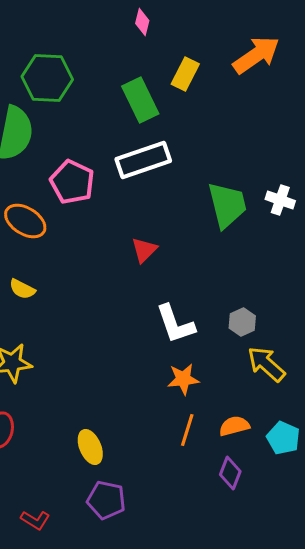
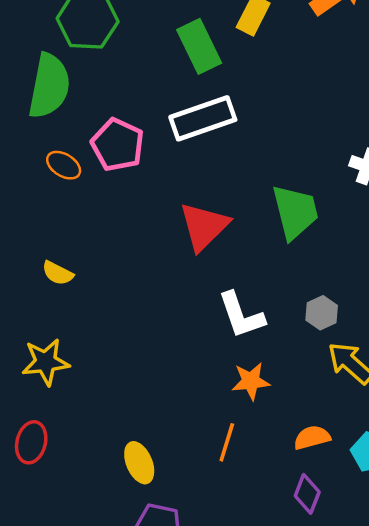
green trapezoid: (227, 205) -> (295, 212), moved
orange ellipse: (25, 221) -> (64, 165), moved, size x0.7
red triangle: (144, 250) -> (204, 226), size x1.6
orange line: (187, 430) -> (227, 442), moved

